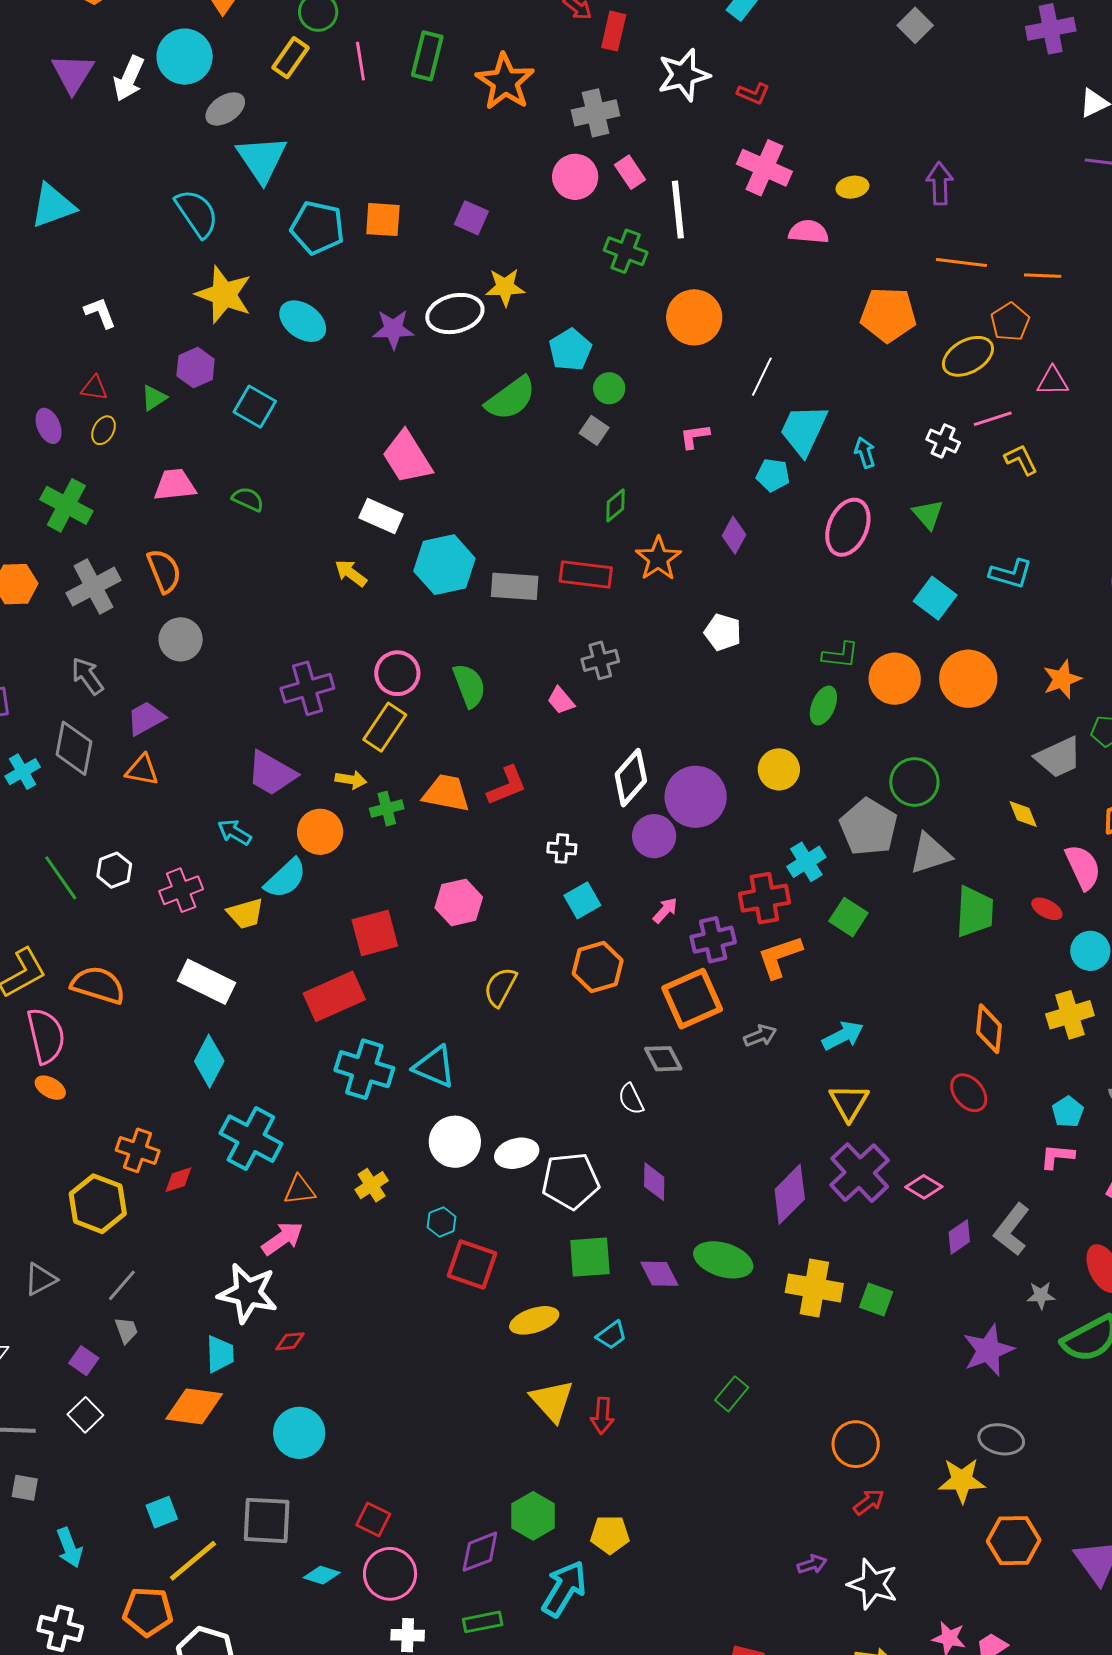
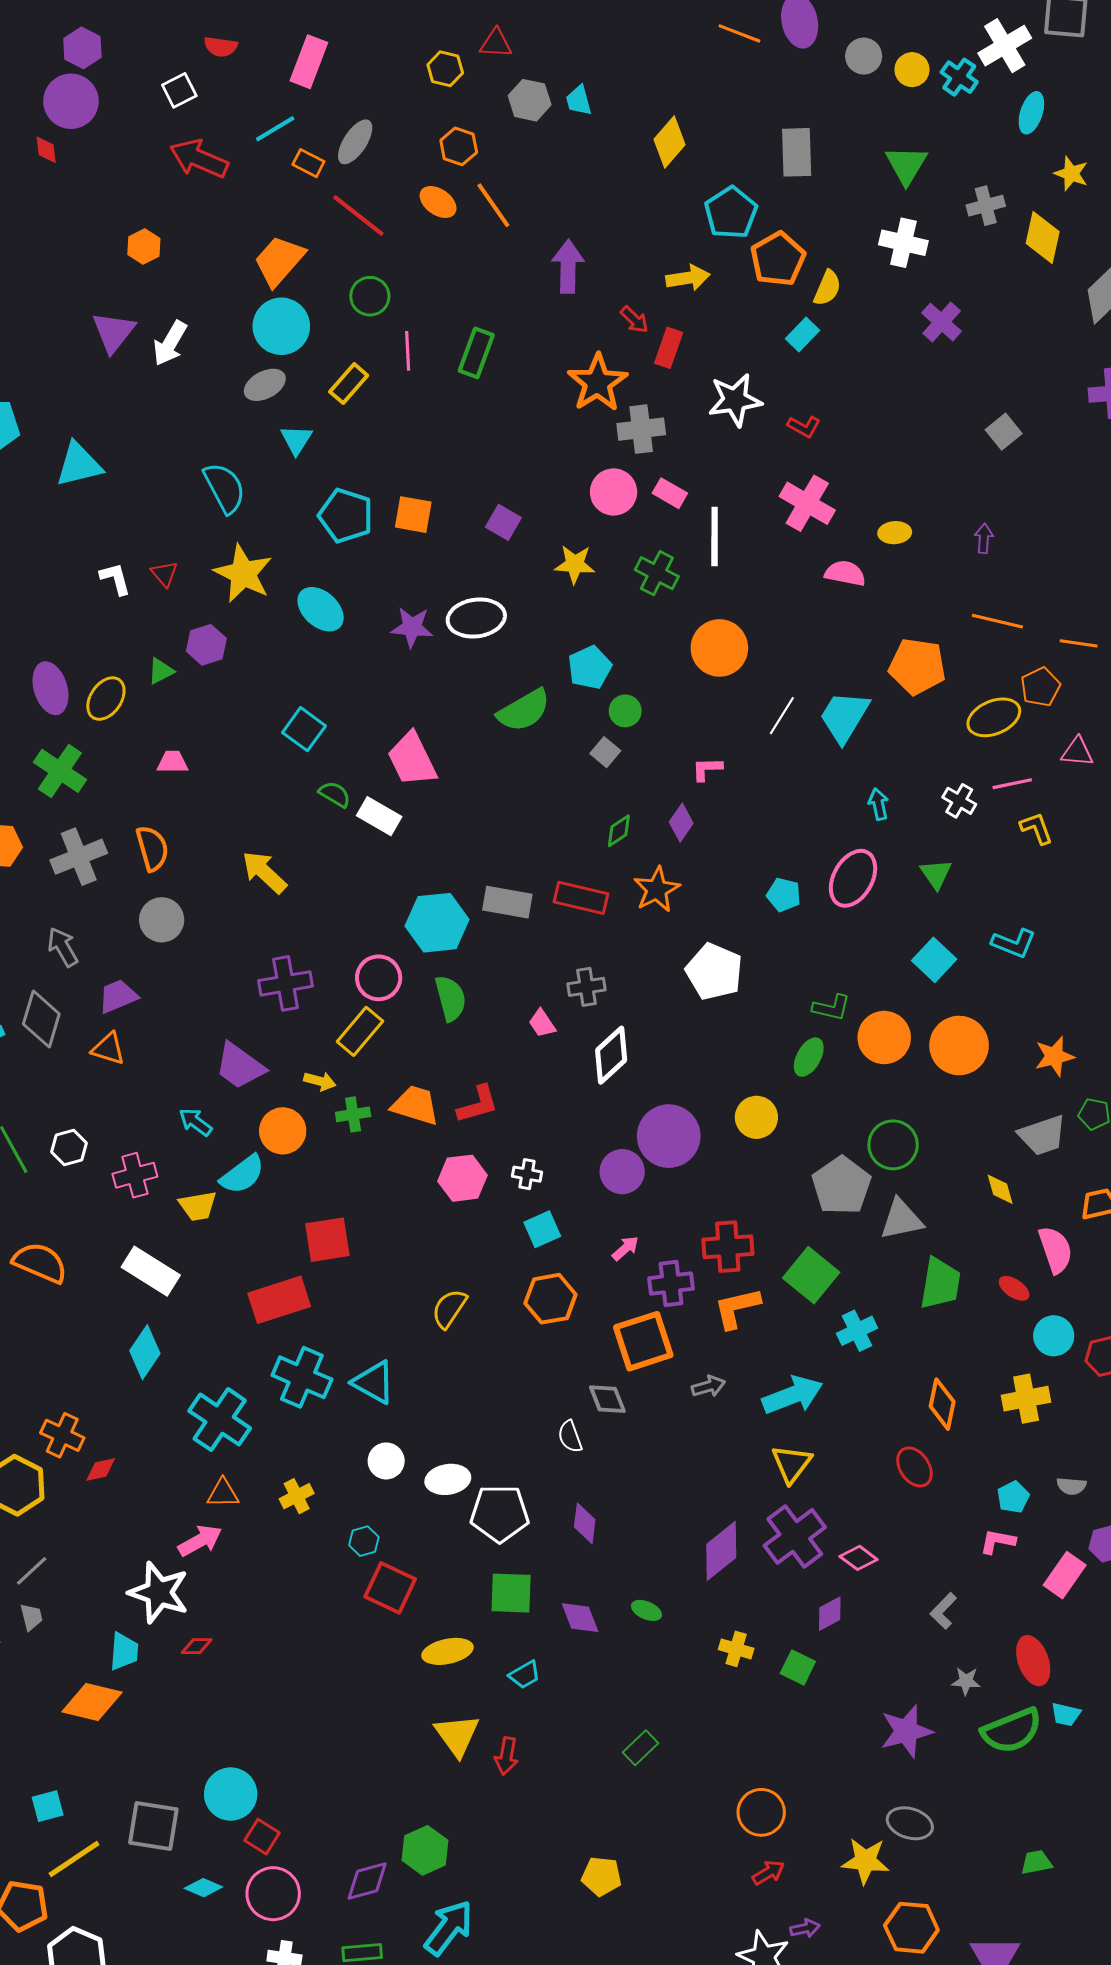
gray square: (915, 25) -> (1004, 432), moved
cyan circle: (185, 57) -> (281, 326), moved
yellow rectangle: (290, 58) -> (349, 384), moved
orange star: (505, 82) -> (597, 383), moved
cyan triangle: (262, 159) -> (296, 440), size x0.6
pink rectangle: (630, 172) -> (670, 493), turned -32
purple arrow: (940, 183) -> (984, 538), size x0.7
yellow star: (505, 287) -> (575, 564), moved
red triangle: (94, 388) -> (164, 574), moved, turned 36
cyan square: (255, 407) -> (304, 729), moved
purple ellipse: (49, 426) -> (50, 688), size x1.4
yellow ellipse: (104, 430) -> (106, 699), size x1.5
cyan trapezoid: (804, 430) -> (844, 717), moved
cyan pentagon: (773, 475) -> (784, 895), moved
pink trapezoid: (175, 485) -> (172, 762), size x0.7
green semicircle: (248, 499) -> (335, 794), moved
purple diamond: (734, 535) -> (681, 823), moved
cyan hexagon: (444, 565) -> (437, 923), moved
yellow arrow: (351, 573) -> (264, 872), moved, size x1.4
white pentagon: (723, 632) -> (714, 972), size x1.5
white diamond: (631, 778) -> (611, 1055), moved
cyan cross: (806, 862) -> (857, 1331), moved
pink hexagon: (459, 902) -> (463, 1178), moved
green square: (848, 917) -> (811, 1275), size x1.4
cyan arrow: (843, 1036) -> (793, 1395), size x1.4
cyan cross: (251, 1139) -> (220, 1420), moved
white circle: (455, 1142) -> (386, 1461), size x0.7
gray L-shape: (1012, 1229) -> (943, 1611), size x0.7
purple diamond: (959, 1237) -> (830, 1614), moved
green ellipse: (723, 1260) -> (646, 1610), size x0.5
yellow cross: (814, 1288) -> (736, 1649), size x0.6
cyan circle: (299, 1433) -> (231, 1794), moved
yellow pentagon: (610, 1535) -> (602, 1876), moved
purple arrow: (812, 1564) -> (805, 1928), moved

